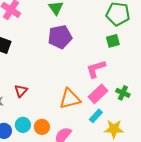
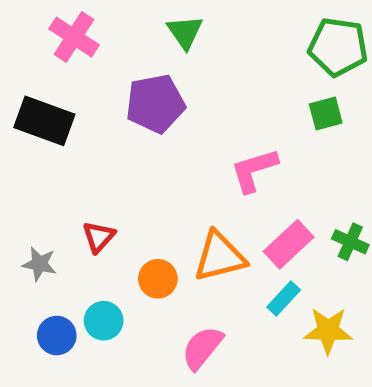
purple pentagon: (60, 37) -> (155, 104), moved
pink L-shape: (96, 69) -> (254, 170), moved
orange circle: (42, 127) -> (158, 279), moved

